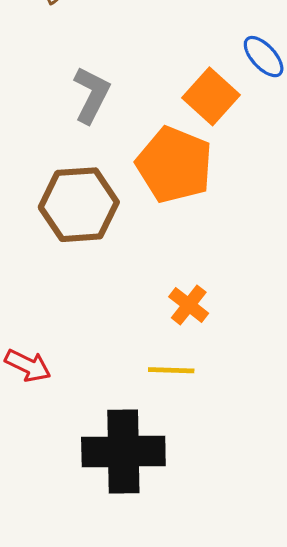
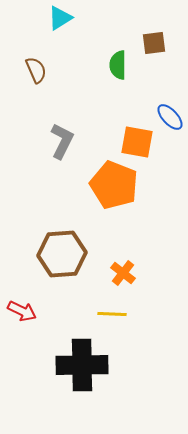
orange square: (211, 96) -> (137, 142), turned -32
brown hexagon: (79, 205) -> (62, 254), moved

